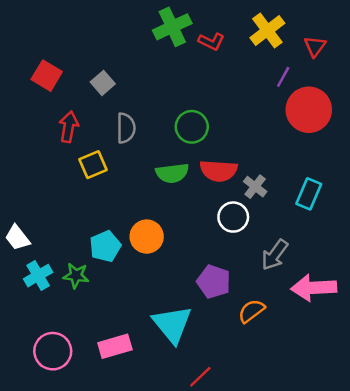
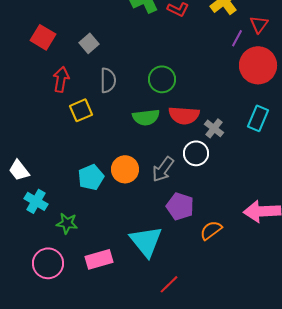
red triangle: (315, 46) -> (259, 24), moved
cyan rectangle: (309, 194) -> (258, 118), moved
gray arrow: (275, 255) -> (163, 169), moved
cyan cross: (38, 276) -> (36, 201), turned -30
green star: (76, 276) -> (67, 223), moved

